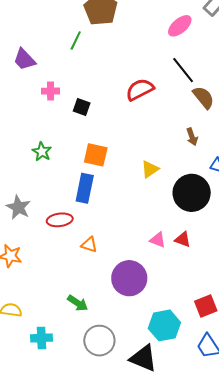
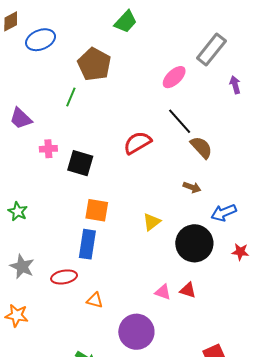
black square: (82, 107) -> (80, 163), size x1.5
brown arrow: (192, 137) -> (192, 187), turned -48
green star: (42, 152) -> (18, 211), moved

